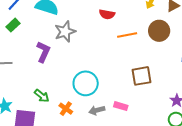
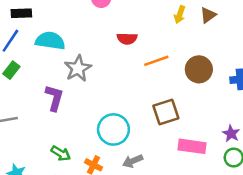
brown circle: (159, 31) -> (199, 69), moved
brown square: (141, 76) -> (166, 112), moved
pink rectangle: (121, 106) -> (192, 146), moved, size x1.5

